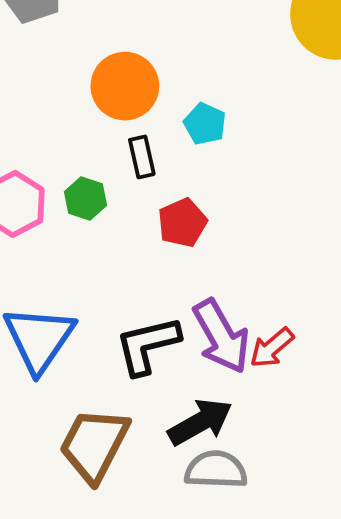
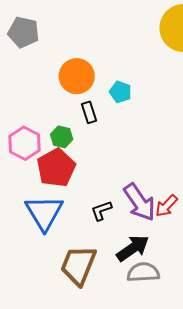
red pentagon: (182, 223) -> (56, 168), moved, size x1.5
black L-shape: (148, 345) -> (101, 211), size x0.6

